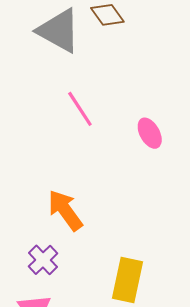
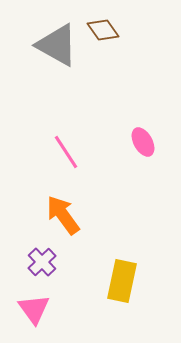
pink line: (80, 109) -> (66, 152), moved

